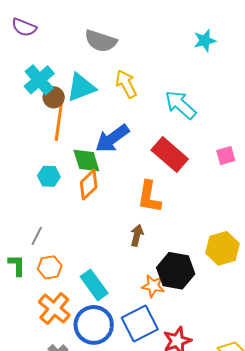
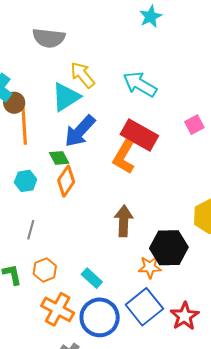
cyan triangle: (81, 87) -> (66, 97), moved
green diamond: (86, 161) -> (59, 158), size x0.7
orange L-shape: (149, 197) -> (124, 157), moved, turned 32
brown arrow: (137, 235) -> (124, 221), size x1.4
gray line: (37, 236) -> (31, 230), moved
cyan rectangle: (94, 285) -> (92, 278), size x0.7

